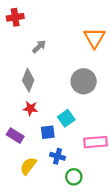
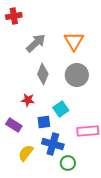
orange triangle: (94, 38) -> (74, 41), moved
gray arrow: (39, 47) -> (36, 43), size x1.5
gray diamond: (28, 80) -> (43, 74), moved
blue cross: (58, 156) -> (53, 144), size x1.5

